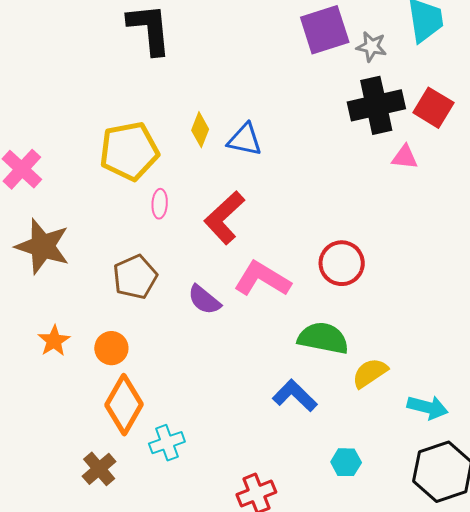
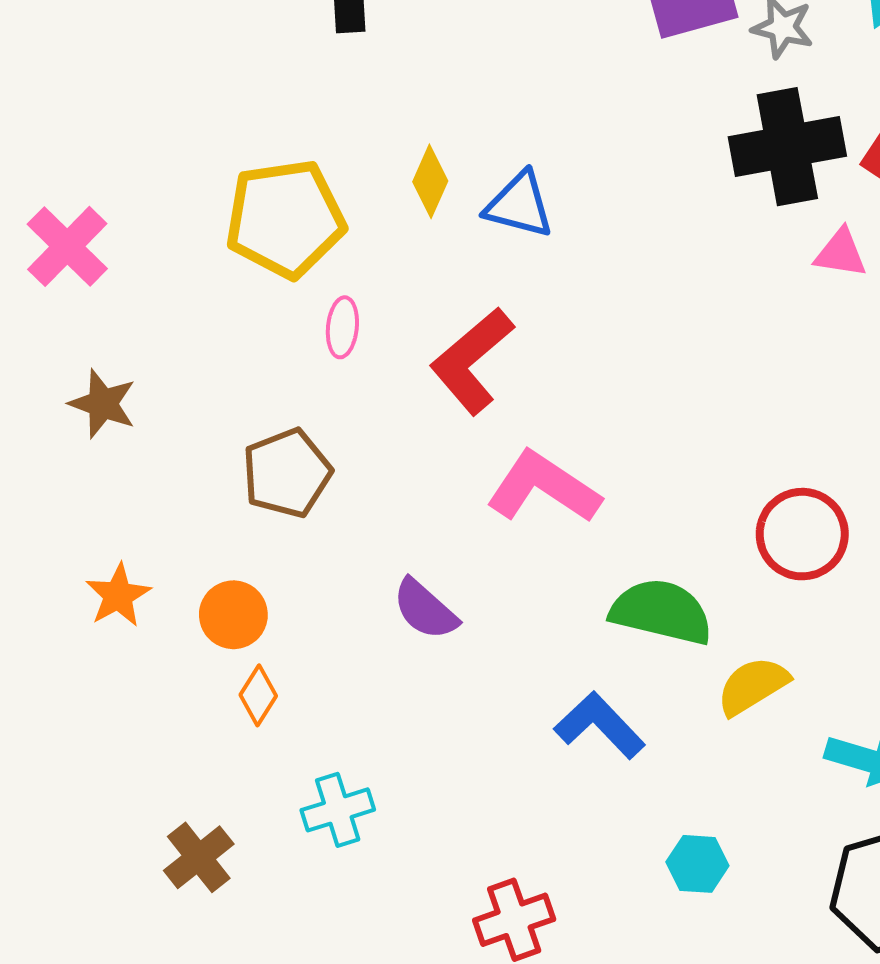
brown star: (43, 246) -> (103, 404), size x0.6
red circle: (342, 263) -> (802, 534), moved
purple semicircle: (204, 300) -> (425, 609), moved
orange diamond: (124, 405) -> (258, 695), moved, size x0.5

